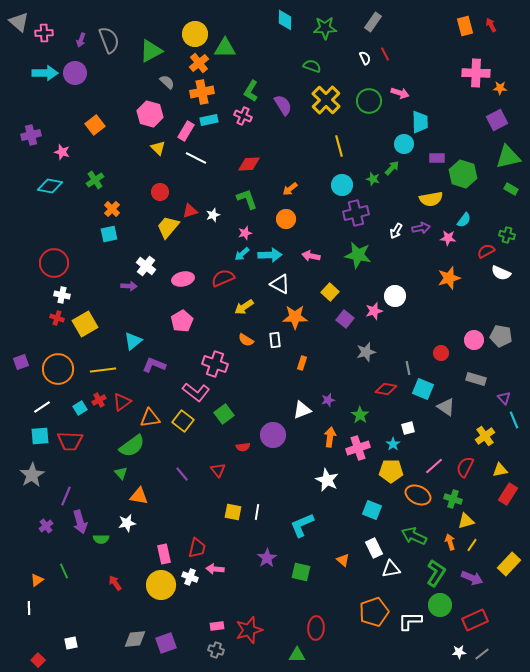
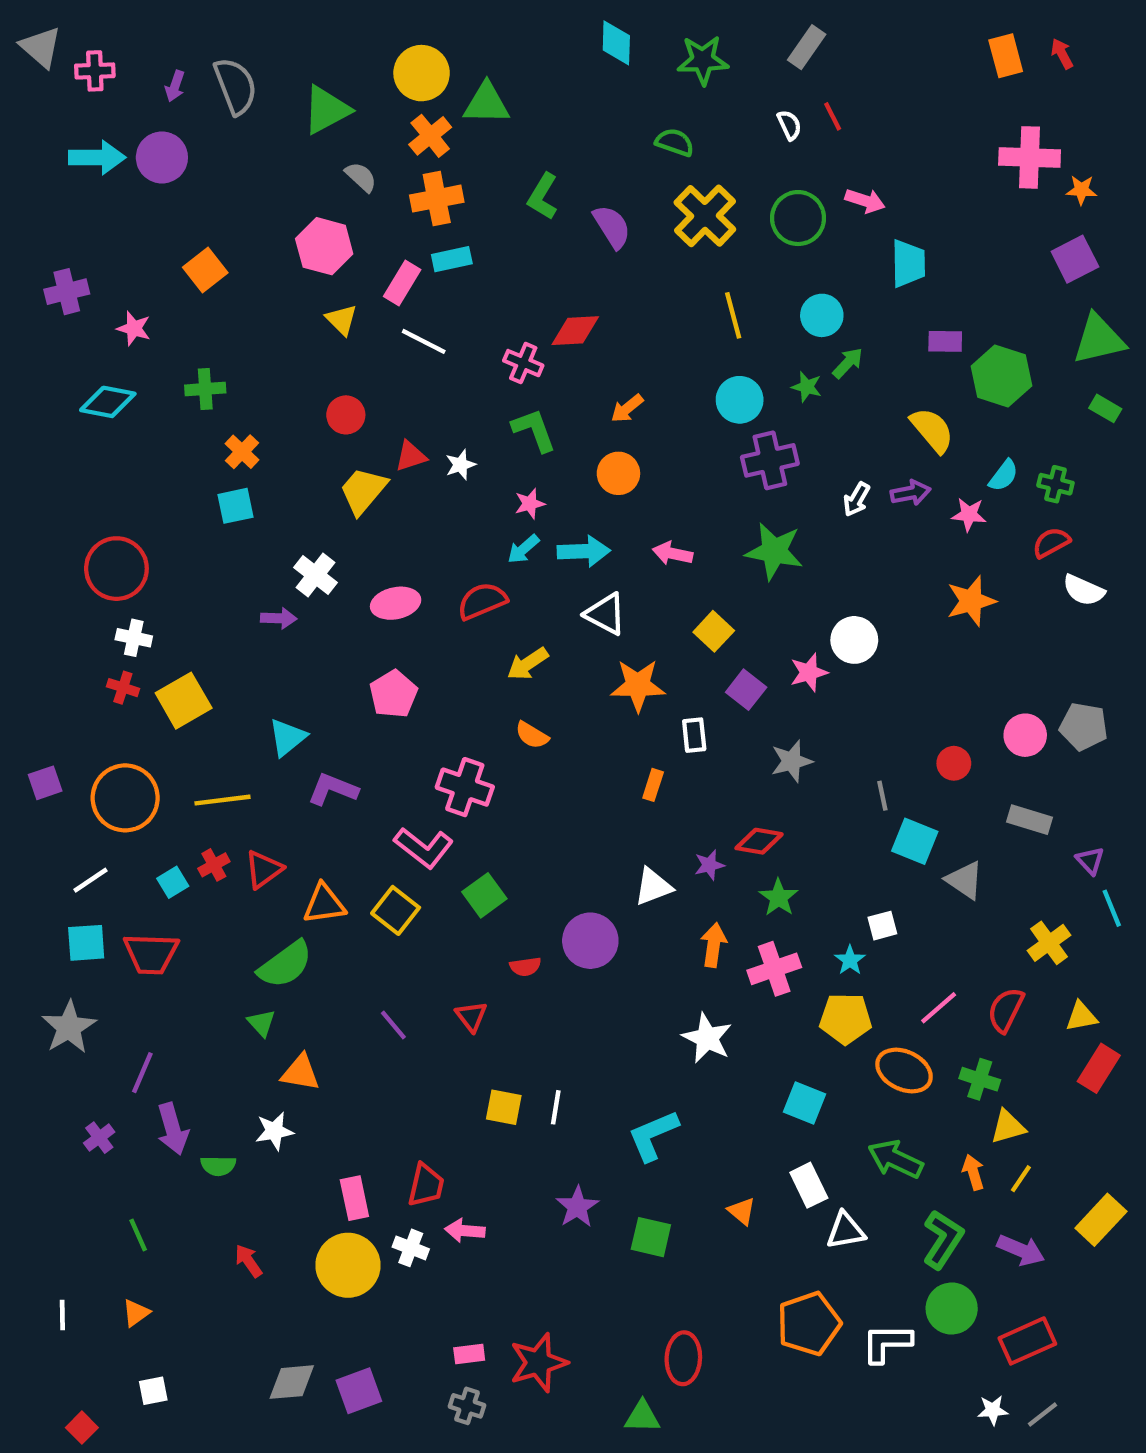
pink cross: (243, 116) -> (523, 363), moved
cyan circle: (404, 144) -> (822, 315), moved
red diamond: (249, 164) -> (575, 331), moved
green cross: (95, 180) -> (205, 389), turned 30
yellow semicircle: (431, 199) -> (932, 430), turned -120
green cross: (507, 235) -> (1055, 484), moved
white rectangle: (275, 340) -> (694, 735), moved
red diamond: (386, 389) -> (759, 841), moved
orange triangle: (37, 580) -> (136, 1313), moved

